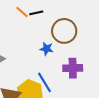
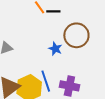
purple cross: (73, 68) -> (69, 86), moved

